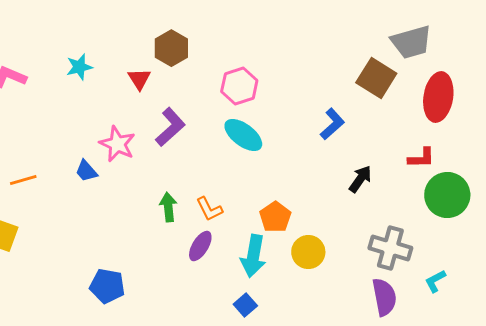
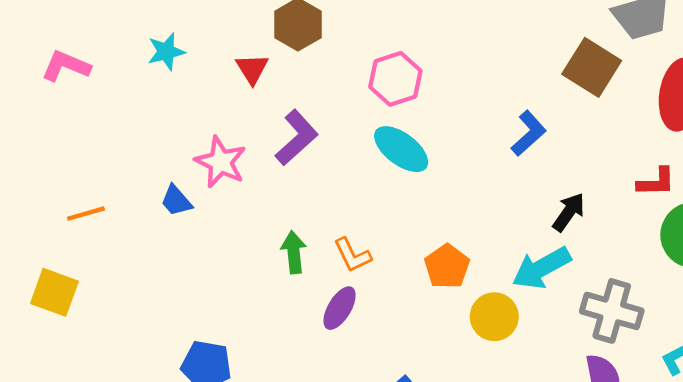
cyan arrow: (253, 256) -> (542, 268), moved, turned 51

